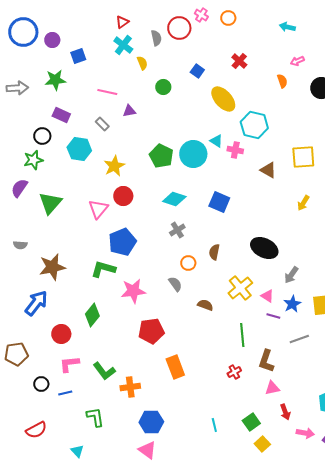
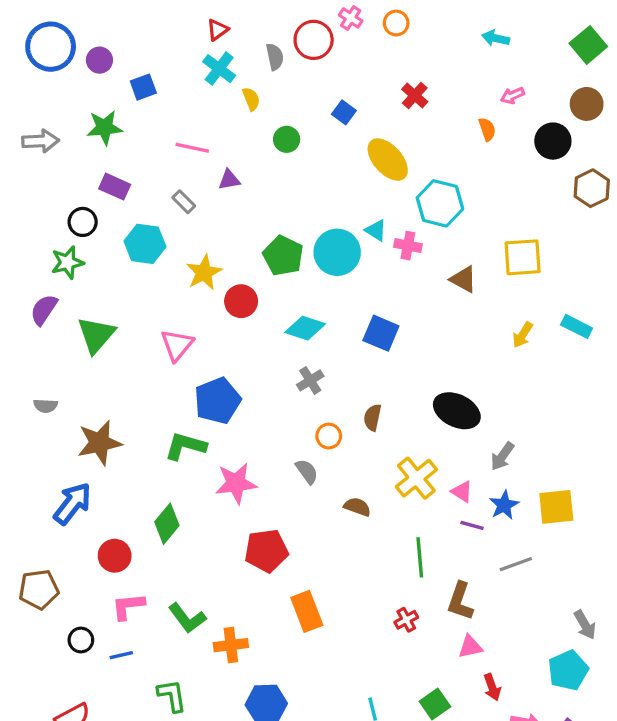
red circle: (123, 196) -> (241, 301), moved

